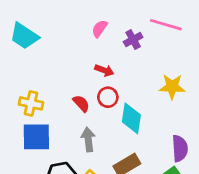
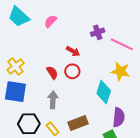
pink line: (166, 25) -> (122, 44), moved
pink semicircle: (100, 29) -> (50, 21), moved
yellow cross: (31, 103) -> (16, 67), turned 30
cyan diamond: (131, 118) -> (104, 92), moved

